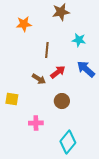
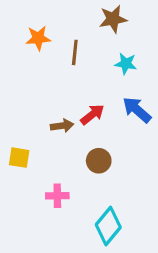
brown star: (61, 12) -> (113, 19), moved
brown line: (47, 50) -> (75, 52), moved
brown arrow: (39, 79) -> (62, 126), turned -40

